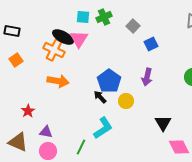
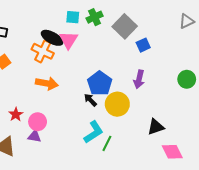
gray square: (133, 26) -> (125, 26), size x1.6
yellow circle: (126, 101) -> (117, 104), size x1.5
black triangle: (163, 123) -> (156, 127), turned 42
green line: (81, 147) -> (107, 143), moved
pink circle: (48, 151) -> (38, 122), moved

